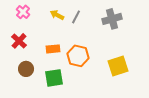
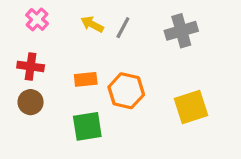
red cross: (19, 41) -> (31, 66), turned -35
brown circle: (26, 69) -> (31, 102), moved

